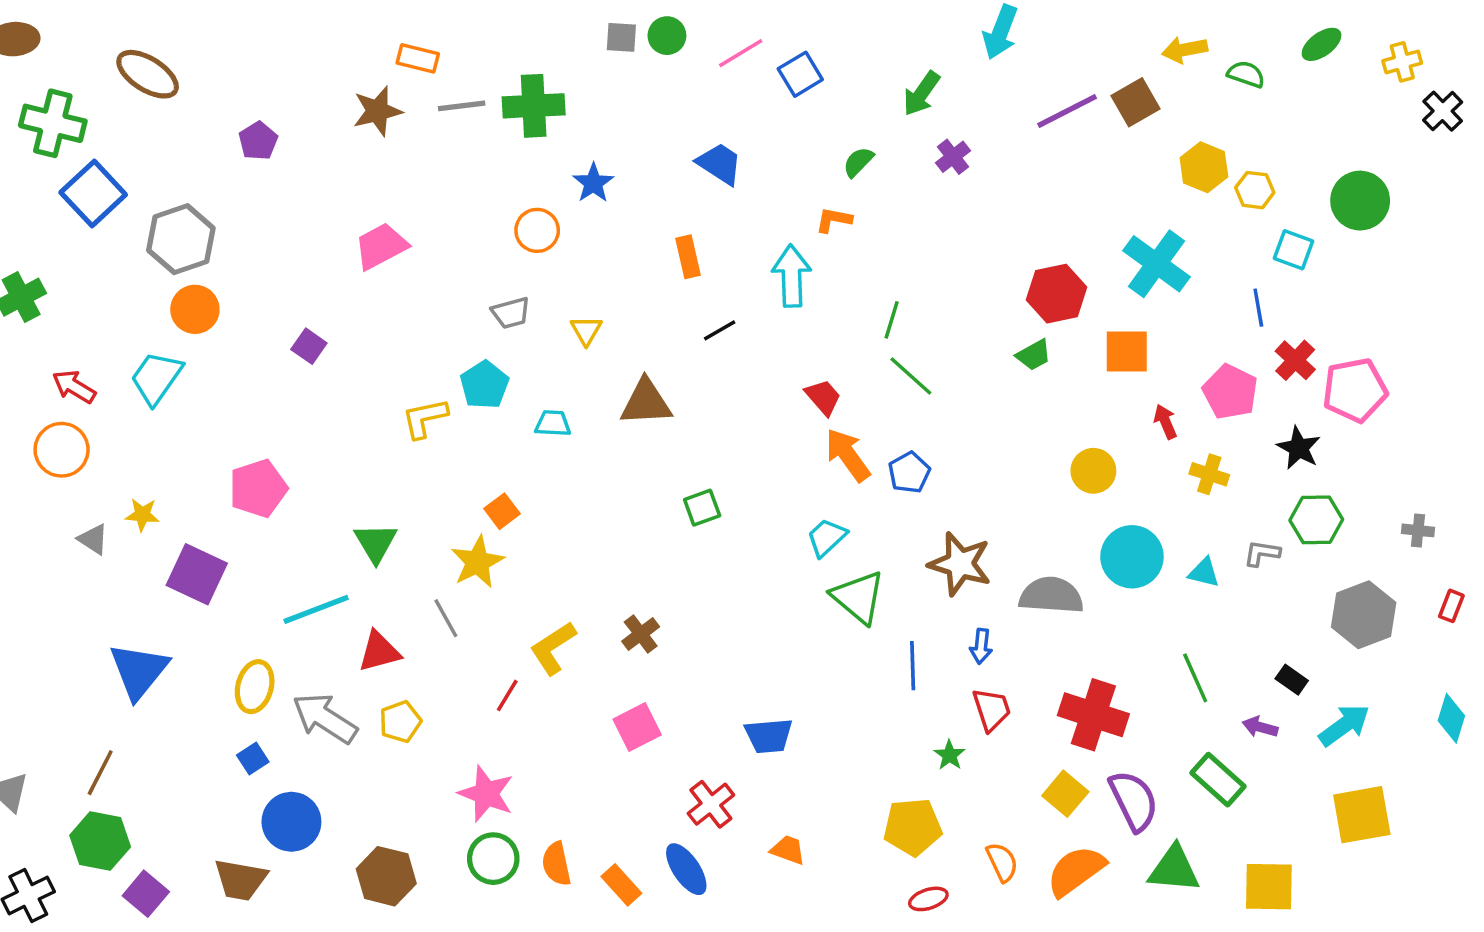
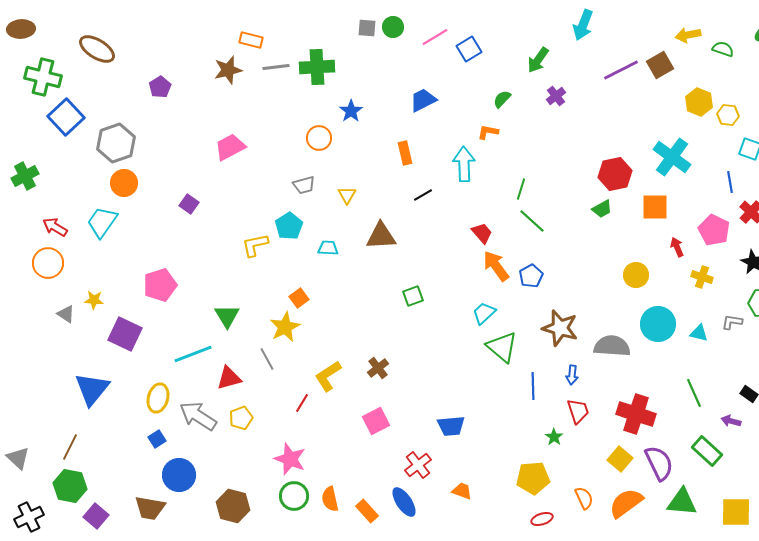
blue trapezoid: (720, 164) -> (423, 100), turned -60

